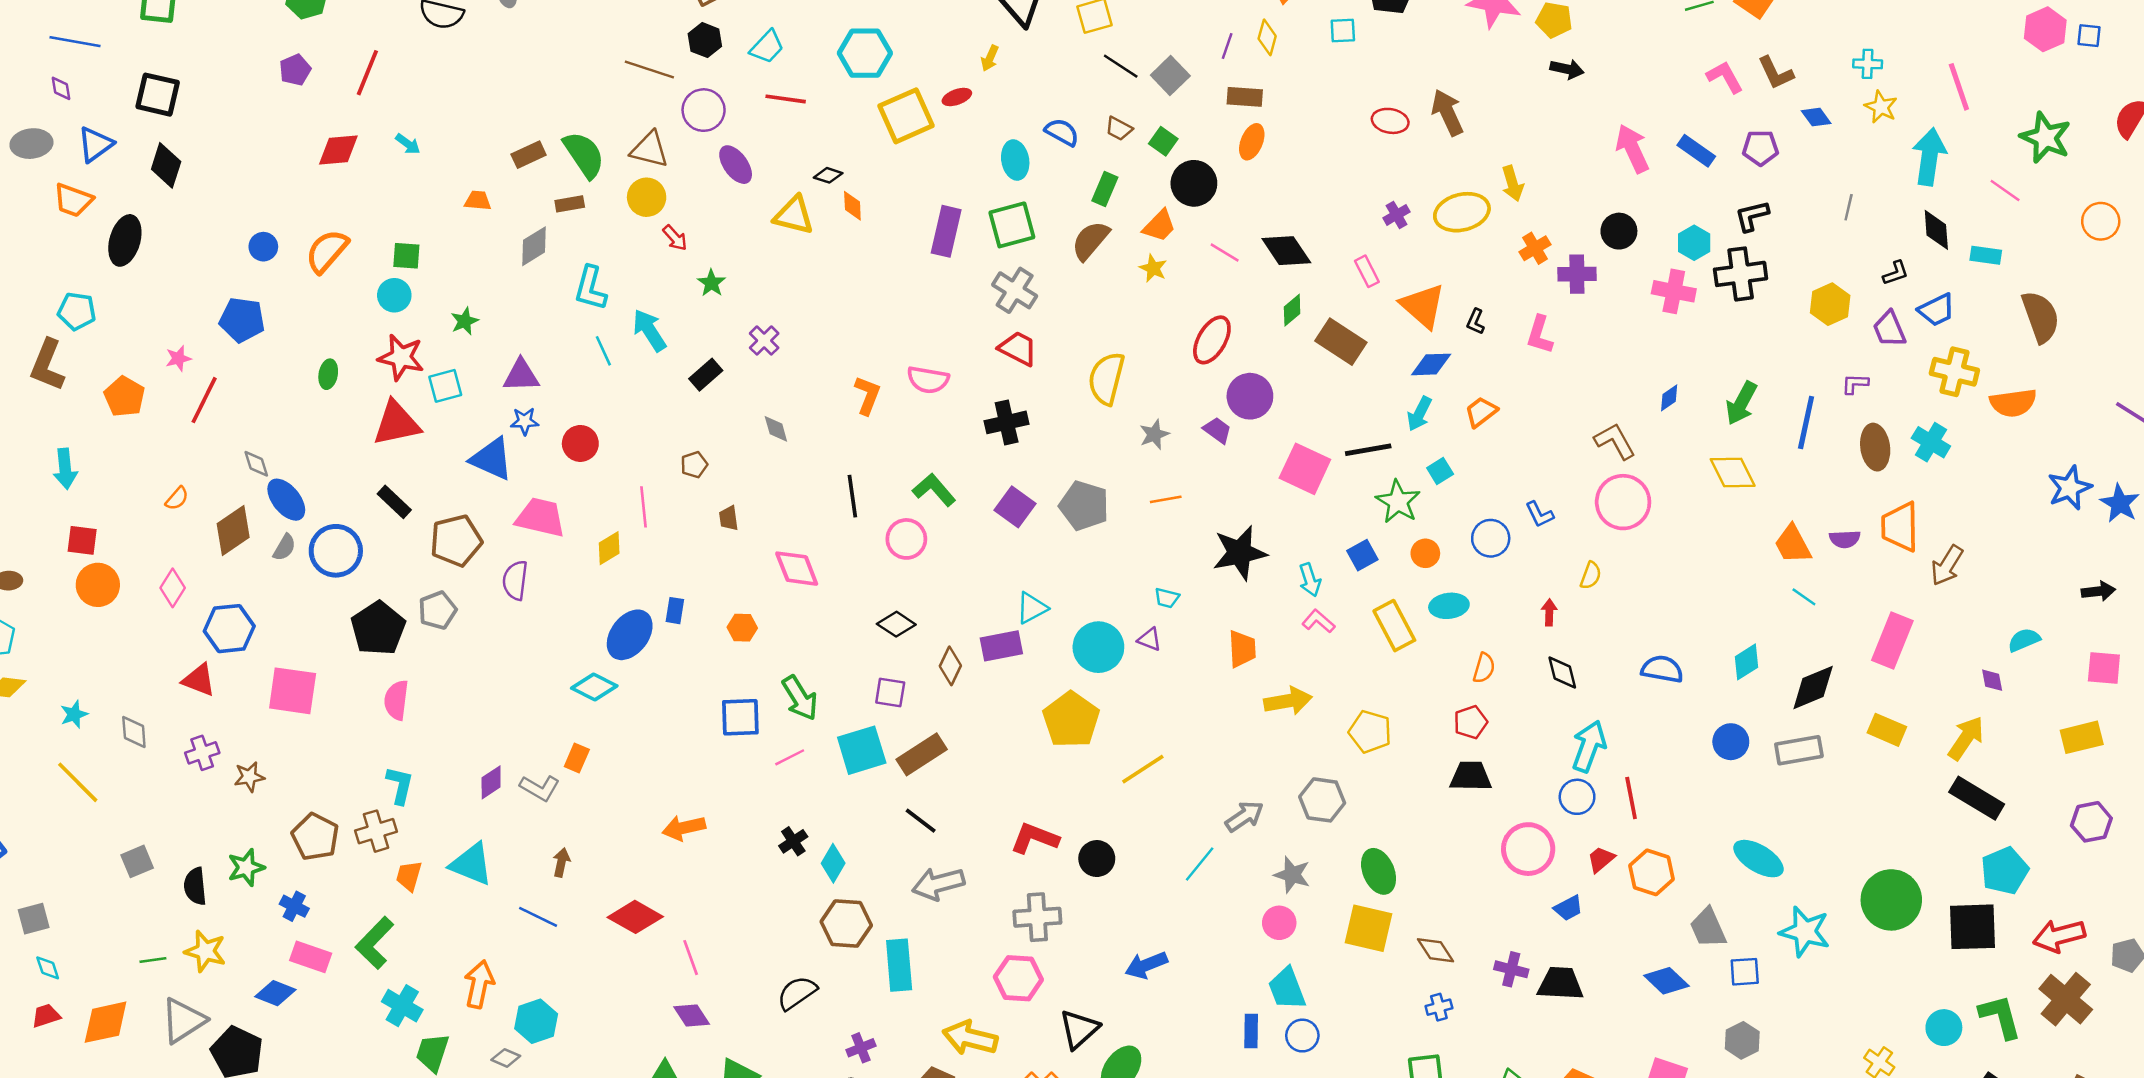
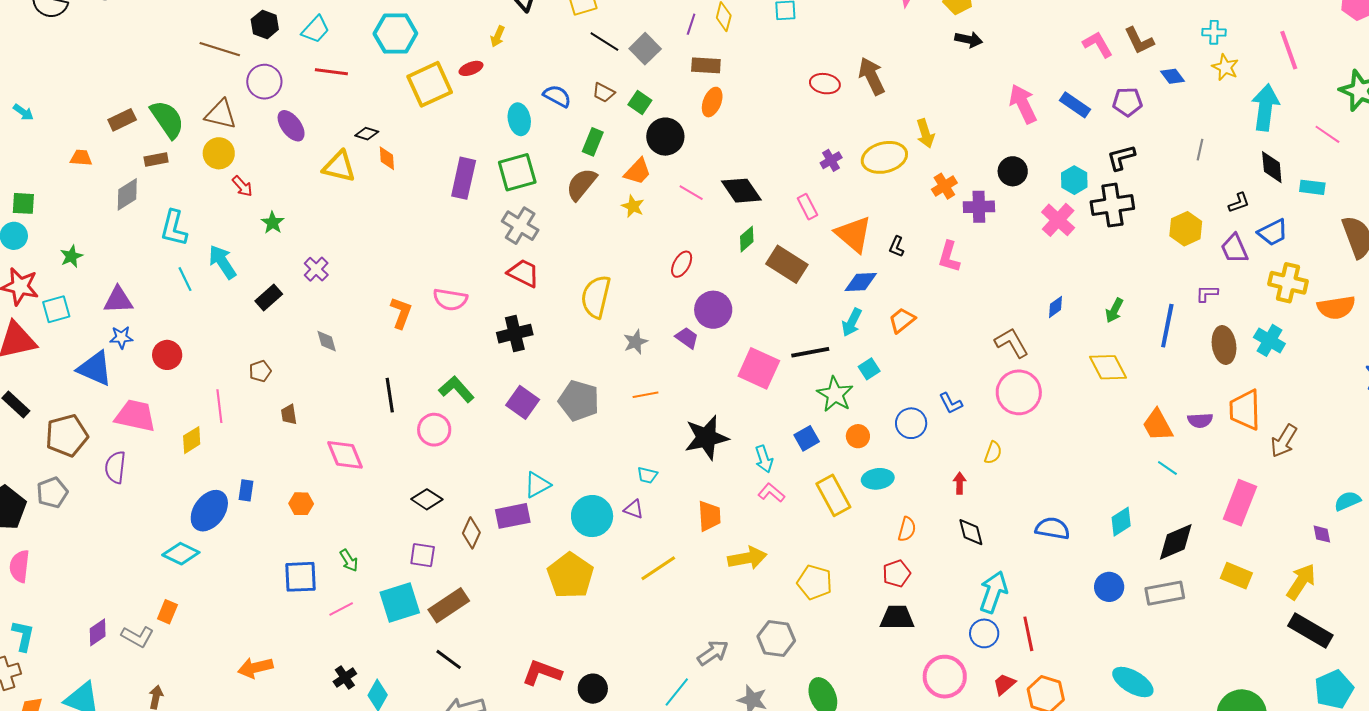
pink cross: (1674, 291) -> (1058, 220), turned 32
red ellipse: (1212, 340) -> (682, 264), size x0.7
green arrow: (1741, 403) -> (1114, 310), size x0.7
green arrow: (800, 698) -> (349, 560), size x0.6
yellow line: (1143, 769) -> (658, 568), moved

